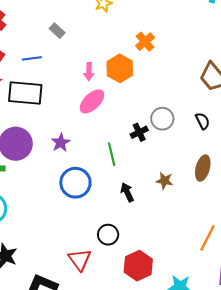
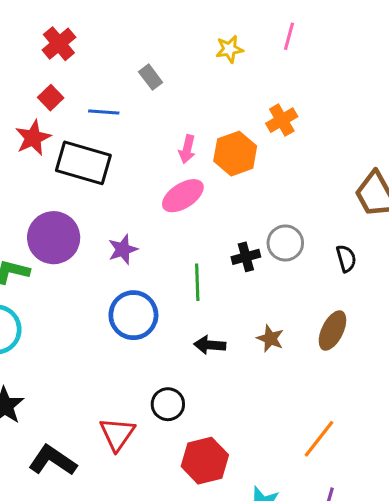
black arrow: (127, 192) -> (210, 345), turned -72

